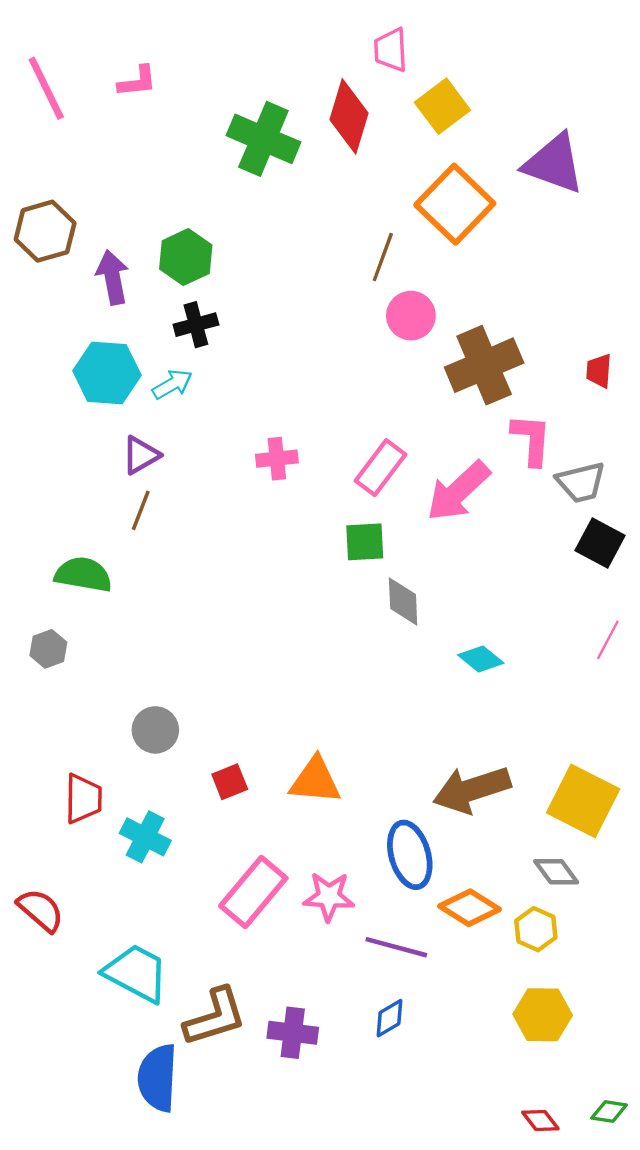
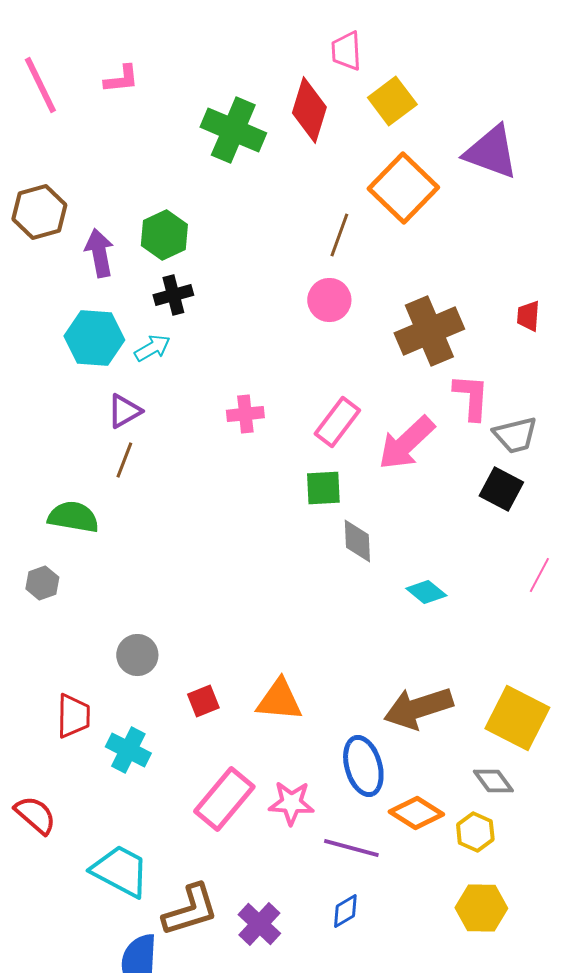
pink circle: (411, 316) -> (329, 300), moved
red trapezoid: (599, 371) -> (528, 316), moved
black square: (600, 543) -> (501, 489), moved
purple cross: (293, 1033) -> (259, 924), turned 36

